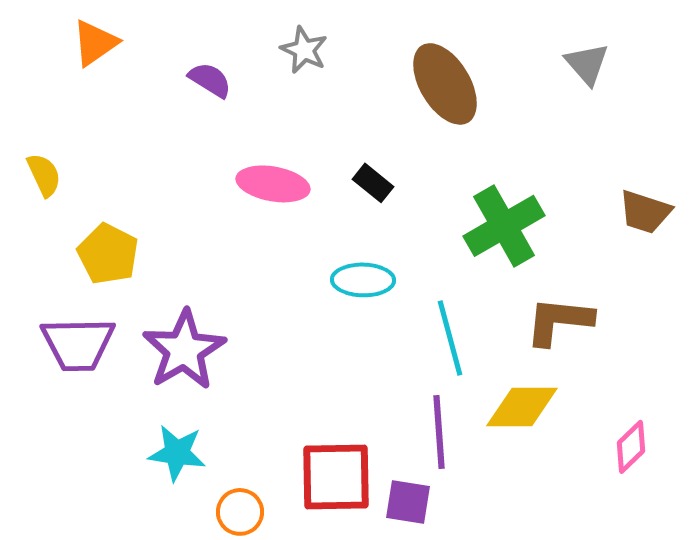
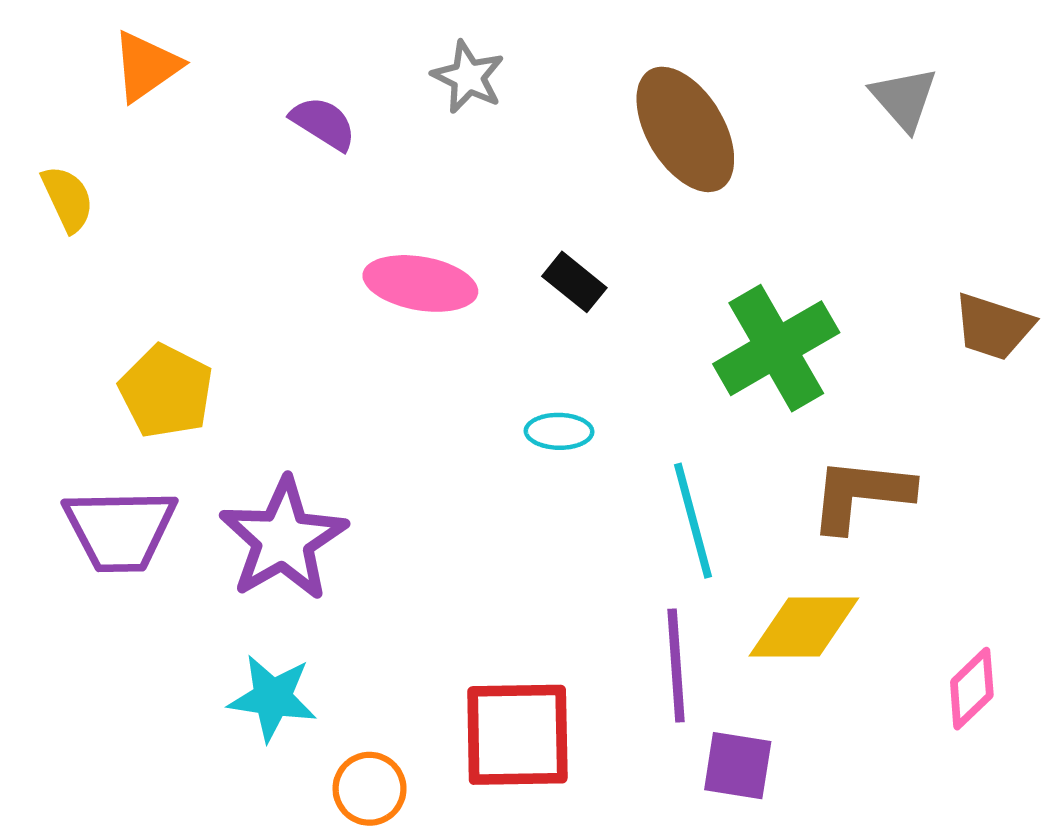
yellow semicircle: (44, 175) -> (68, 199), moved
cyan ellipse: (363, 280) -> (559, 431), size x0.7
purple square: (408, 502) -> (738, 766), moved

